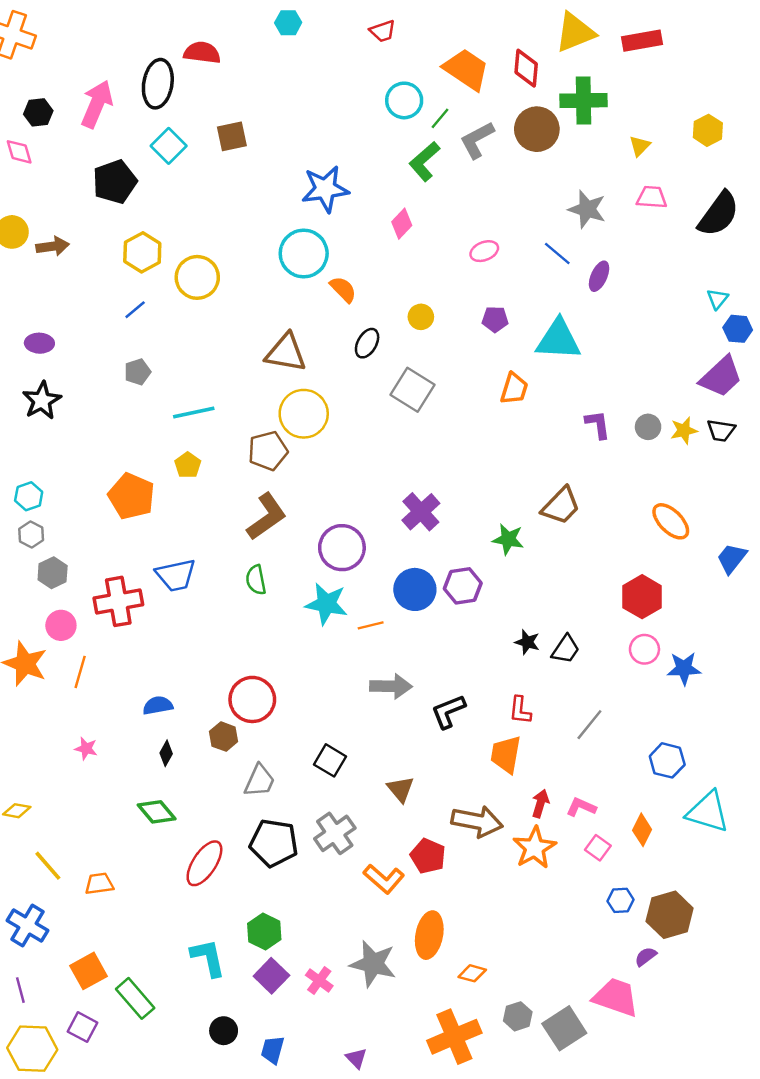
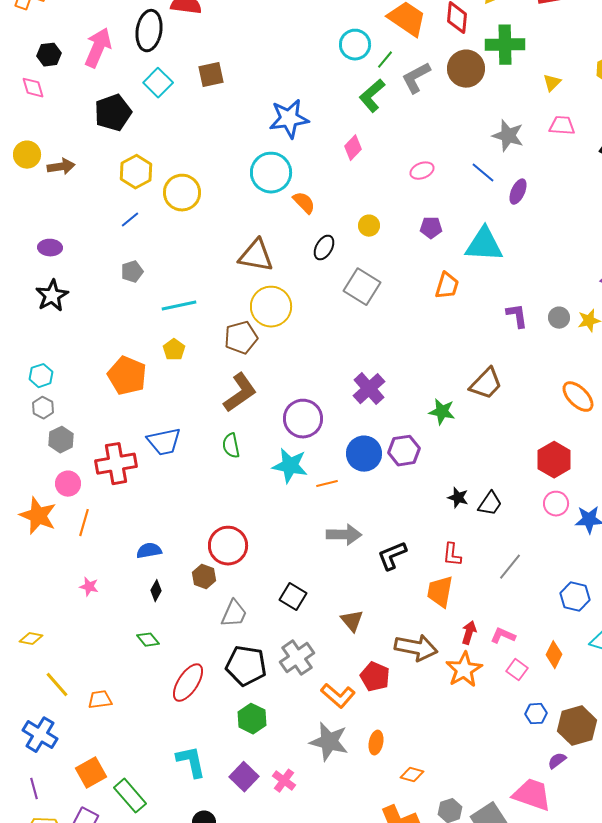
green diamond: (157, 812) -> (148, 640), size x0.7
green hexagon: (264, 931) -> (252, 719), moved
orange ellipse: (429, 935) -> (376, 743), size x0.6
gray star: (373, 964) -> (329, 742), moved

